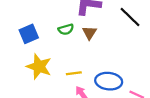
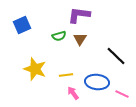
black line: (130, 17) -> (116, 56), moved
blue square: (29, 34) -> (22, 25), moved

